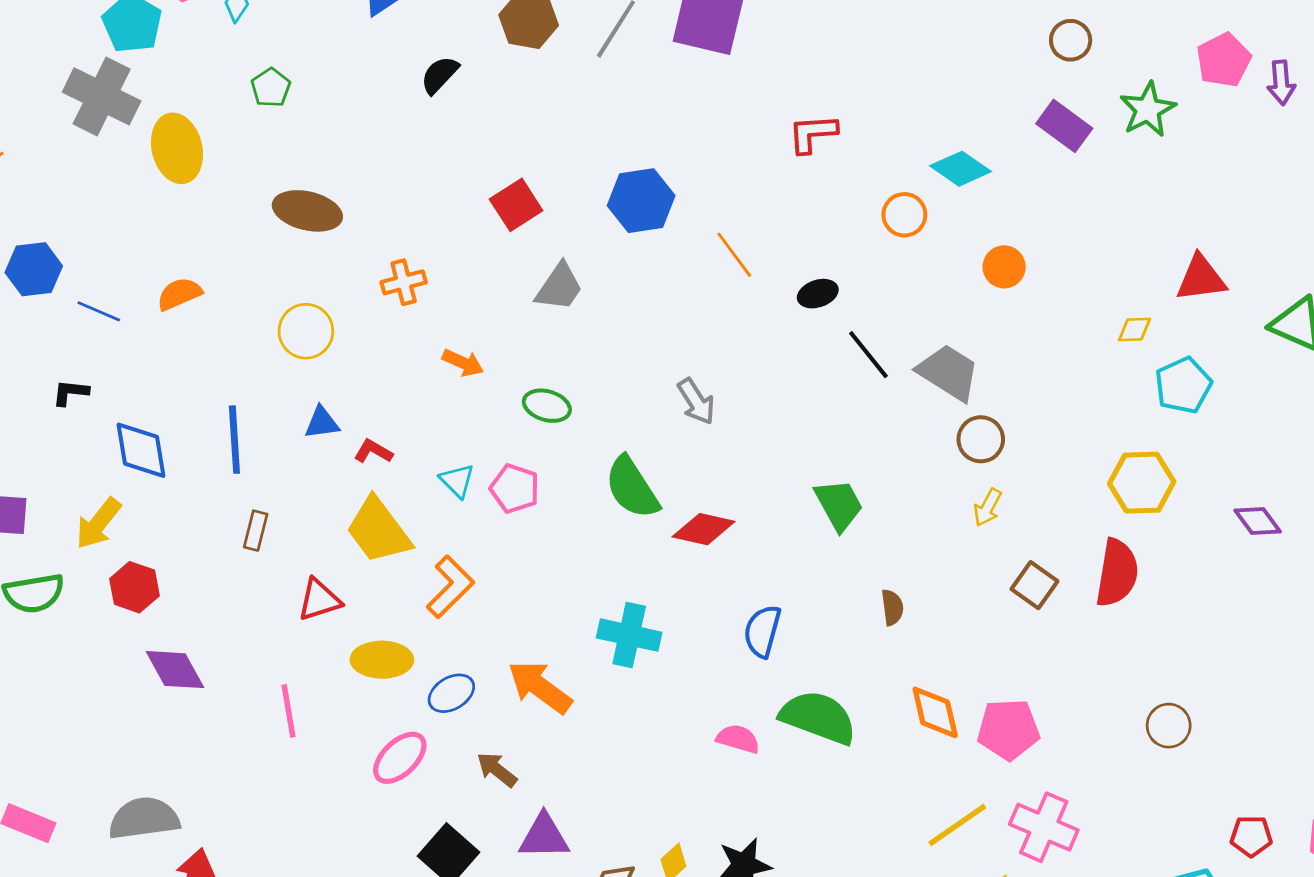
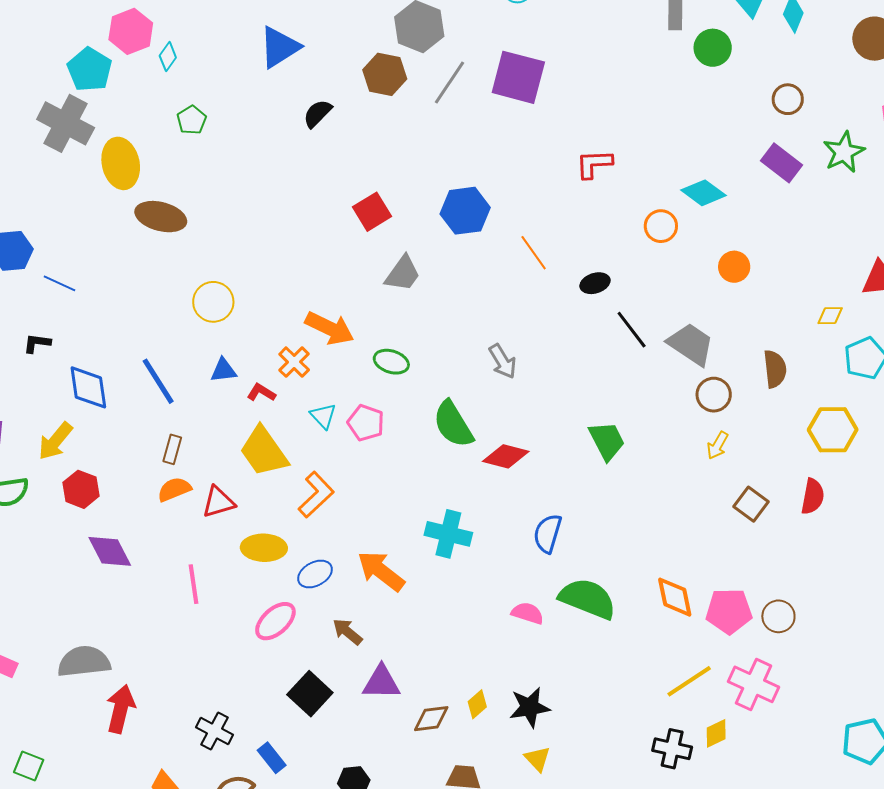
brown ellipse: (307, 211) -> (161, 217), moved
orange cross: (404, 282) -> (294, 362), moved, turned -32
orange semicircle: (179, 294) -> (174, 489), moved
orange arrow: (463, 363) -> (330, 328), size x1.6
blue line: (234, 440) -> (158, 381), turned -30
red semicircle: (1117, 573) -> (813, 496), size x0.7
brown semicircle: (892, 607) -> (775, 369), moved, size x1.4
brown circle: (1169, 726) -> (778, 616), moved

